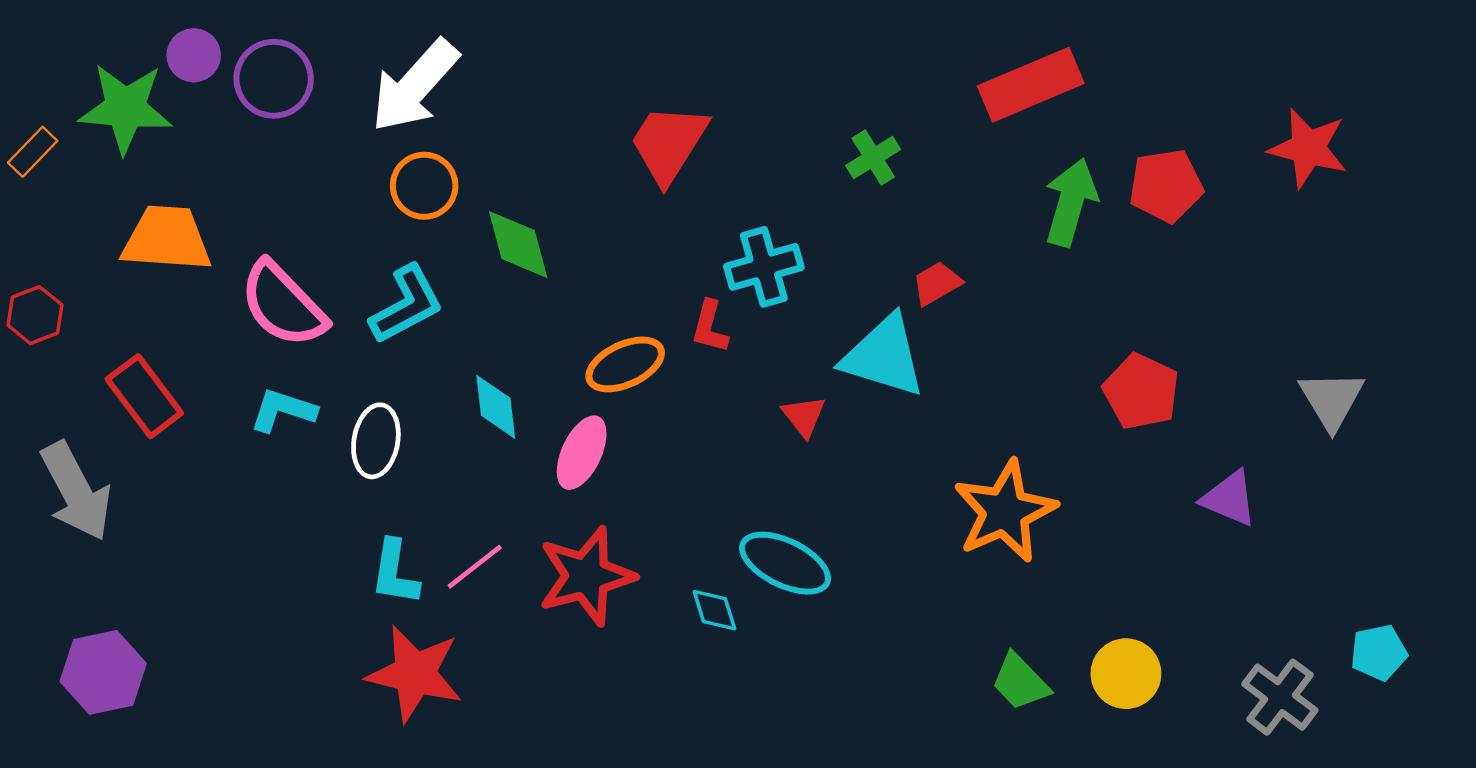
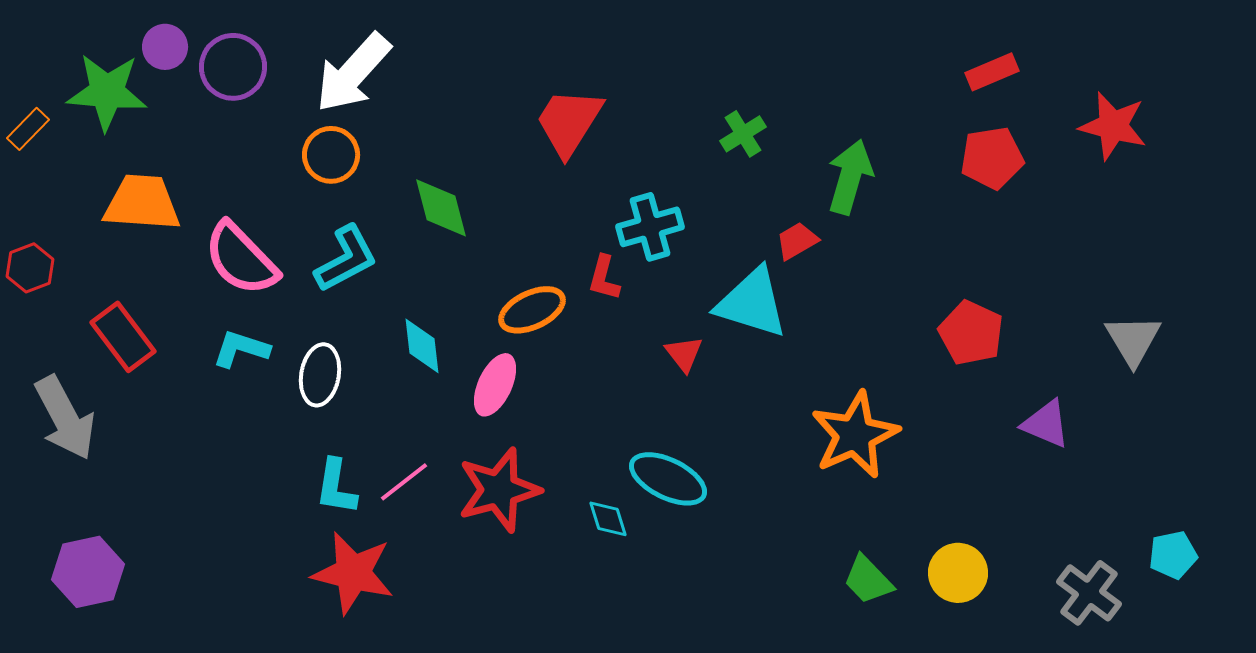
red rectangle: (1031, 85) -> (992, 72), moved, size x0.6
orange circle: (424, 186) -> (331, 155), moved
green arrow: (1071, 202) -> (850, 177), moved

